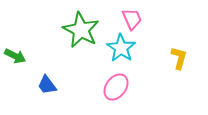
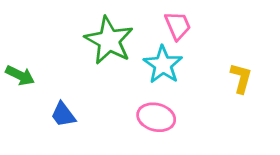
pink ellipse: (116, 87) -> (156, 117), turned 68

